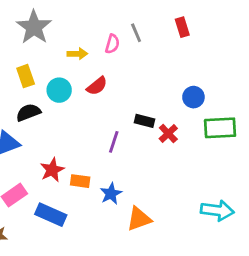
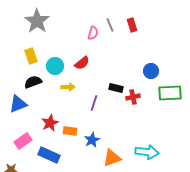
red rectangle: (182, 27) -> (132, 25), moved
yellow arrow: (77, 54) -> (68, 87), moved
red cross: (168, 133) -> (133, 97), turned 32
cyan arrow: (217, 210) -> (147, 152), moved

